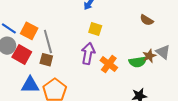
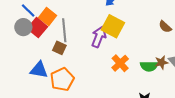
yellow square: (95, 29) -> (113, 26), size x1.6
purple arrow: (88, 54) -> (99, 37), moved
red square: (22, 55) -> (37, 28), moved

